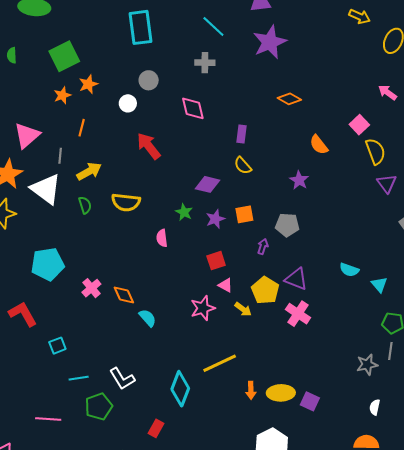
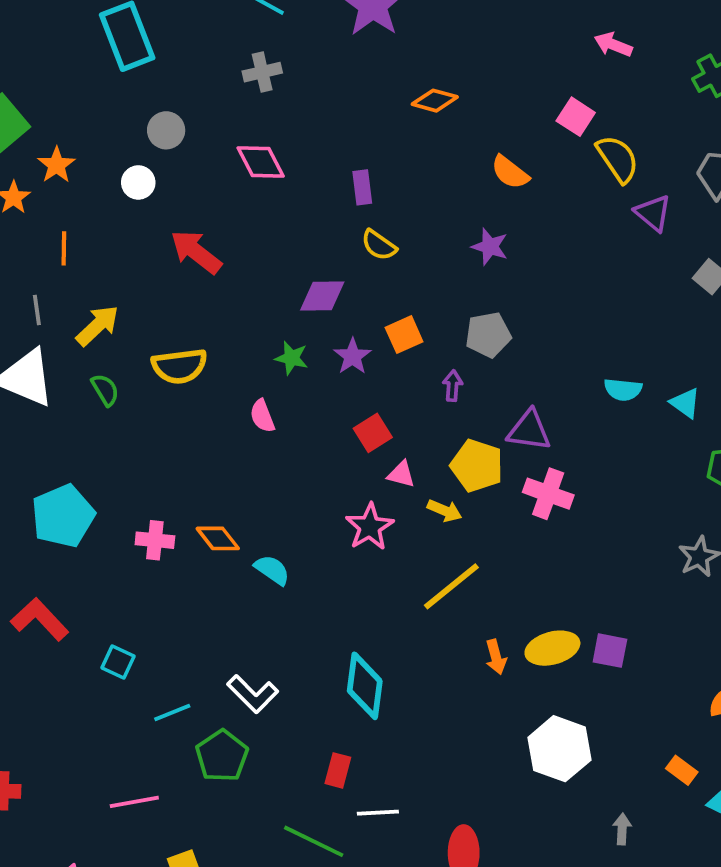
pink cross: (91, 288) -> (155, 540), turned -30
cyan square: (57, 346) -> (118, 662), turned -30
yellow line: (220, 363) -> (451, 586), moved

